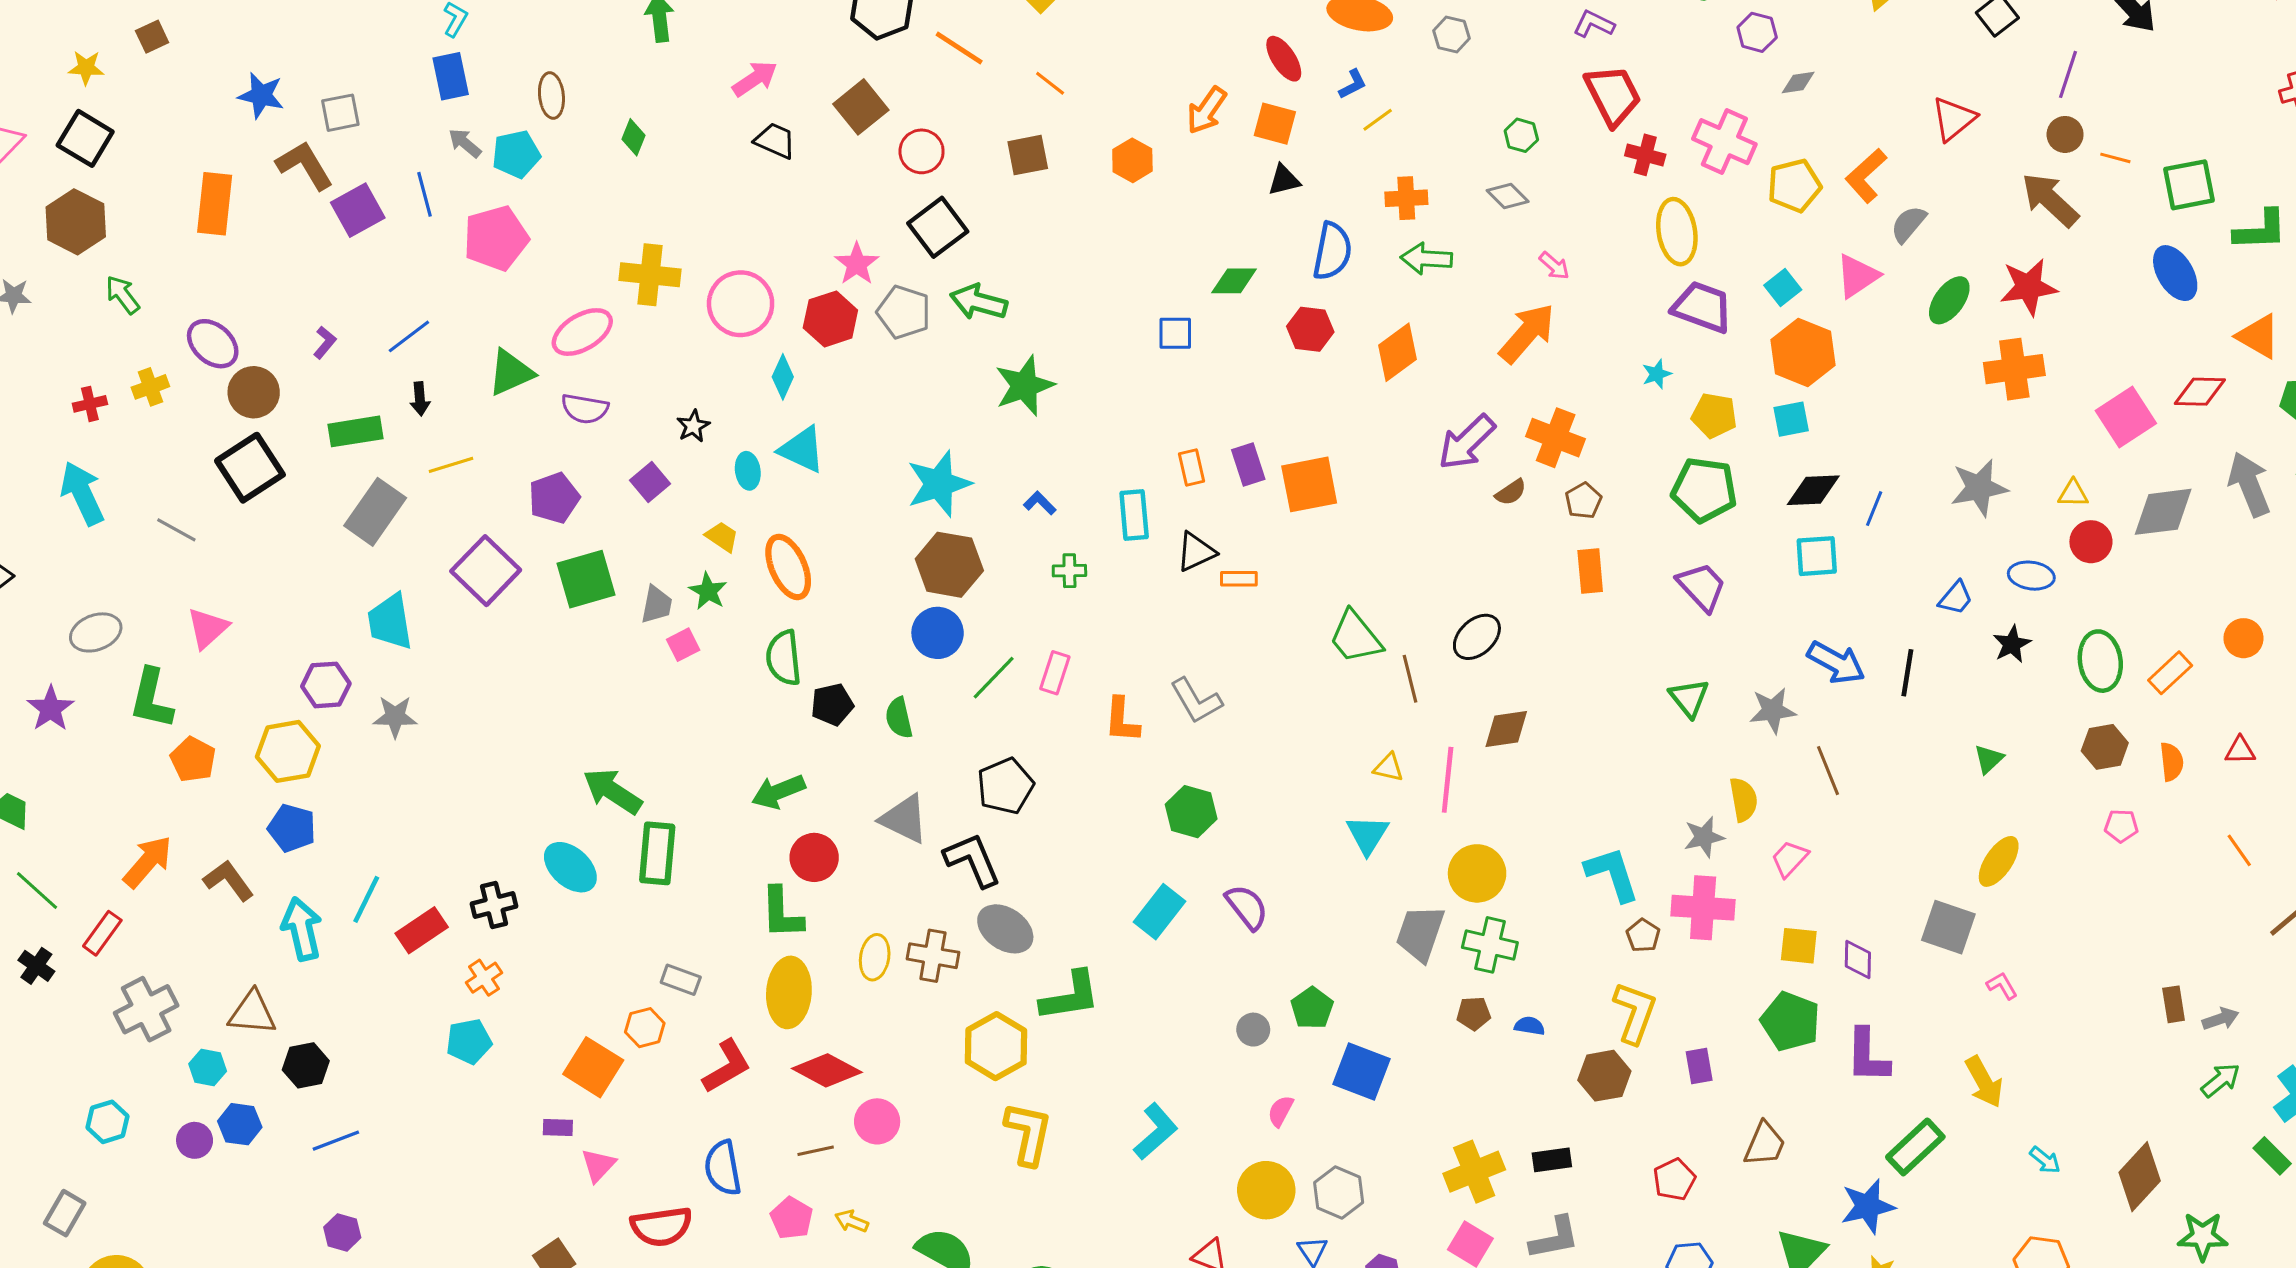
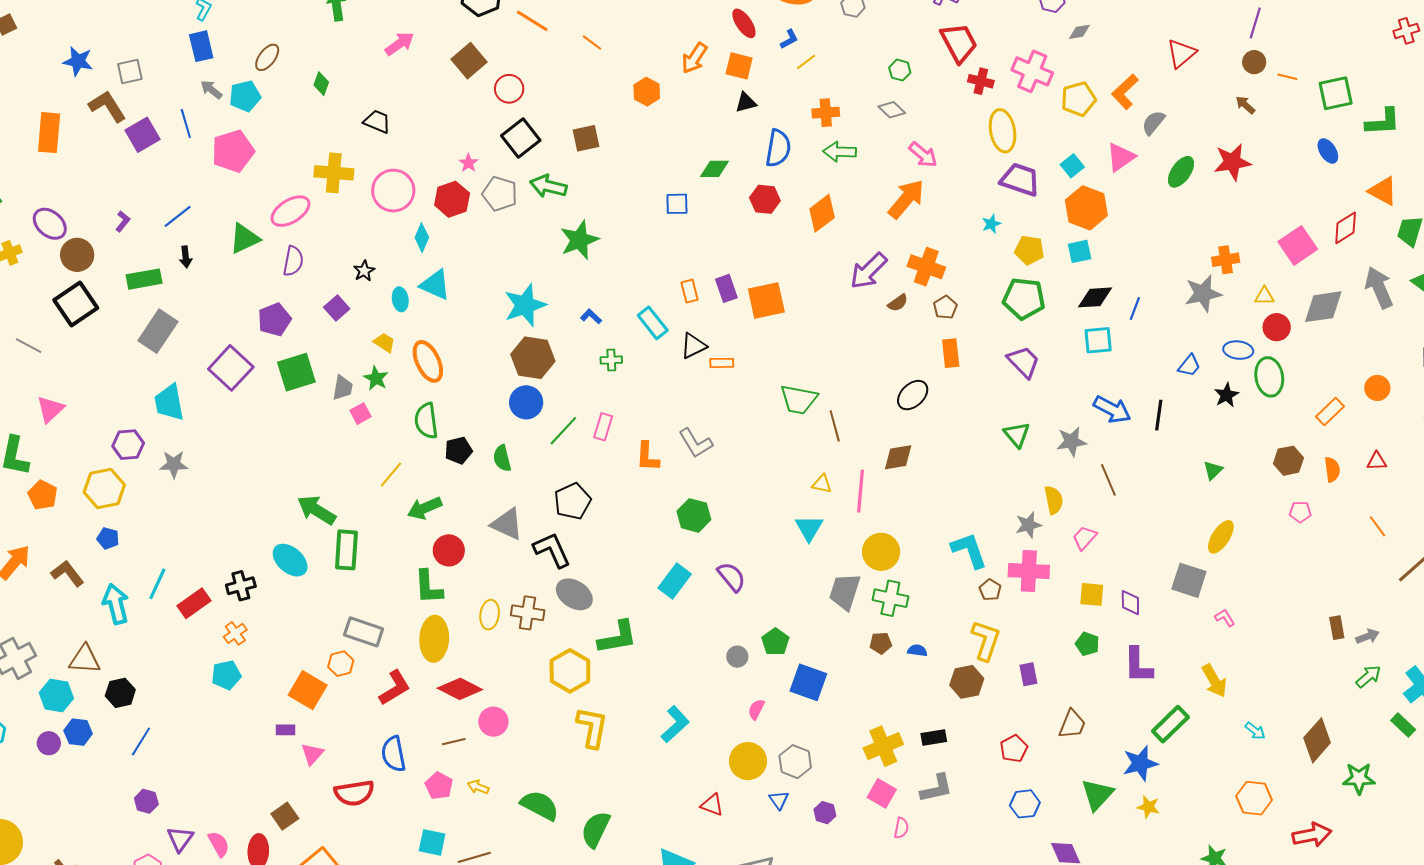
brown ellipse: (551, 96) -> (267, 57), turned 44
black trapezoid: (775, 141) -> (377, 122), moved
brown square: (1028, 155) -> (586, 138), moved
brown arrow: (2050, 200) -> (1245, 105), size x0.5
pink star: (857, 264) -> (468, 163), size x0.7
pink arrow: (1554, 266) -> (923, 155), size x1.4
blue ellipse: (2175, 273) -> (1328, 151), size x0.7
orange cross: (2014, 369) -> (1226, 260), moved, size x0.7
red diamond: (2200, 392) -> (1346, 228), turned -32
purple semicircle: (585, 409) -> (293, 261), turned -88
yellow line: (451, 465) -> (391, 474), moved, turned -32
cyan rectangle: (1134, 515) -> (653, 323), turned -32
green trapezoid: (1356, 637) -> (799, 399), turned -39
black ellipse: (1477, 637) -> (913, 395), moved
green ellipse: (2100, 661) -> (1269, 377), moved
blue pentagon: (292, 828) -> (108, 538), size x0.7
gray rectangle: (681, 980) -> (364, 632), size x1.5
green pentagon: (1790, 1021) -> (1087, 644), size x0.6
cyan hexagon: (208, 1067) -> (56, 696), size x1.4
blue line: (336, 1141) -> (141, 741), turned -36

